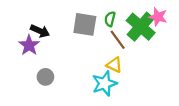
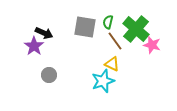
pink star: (158, 17) -> (152, 45), moved

